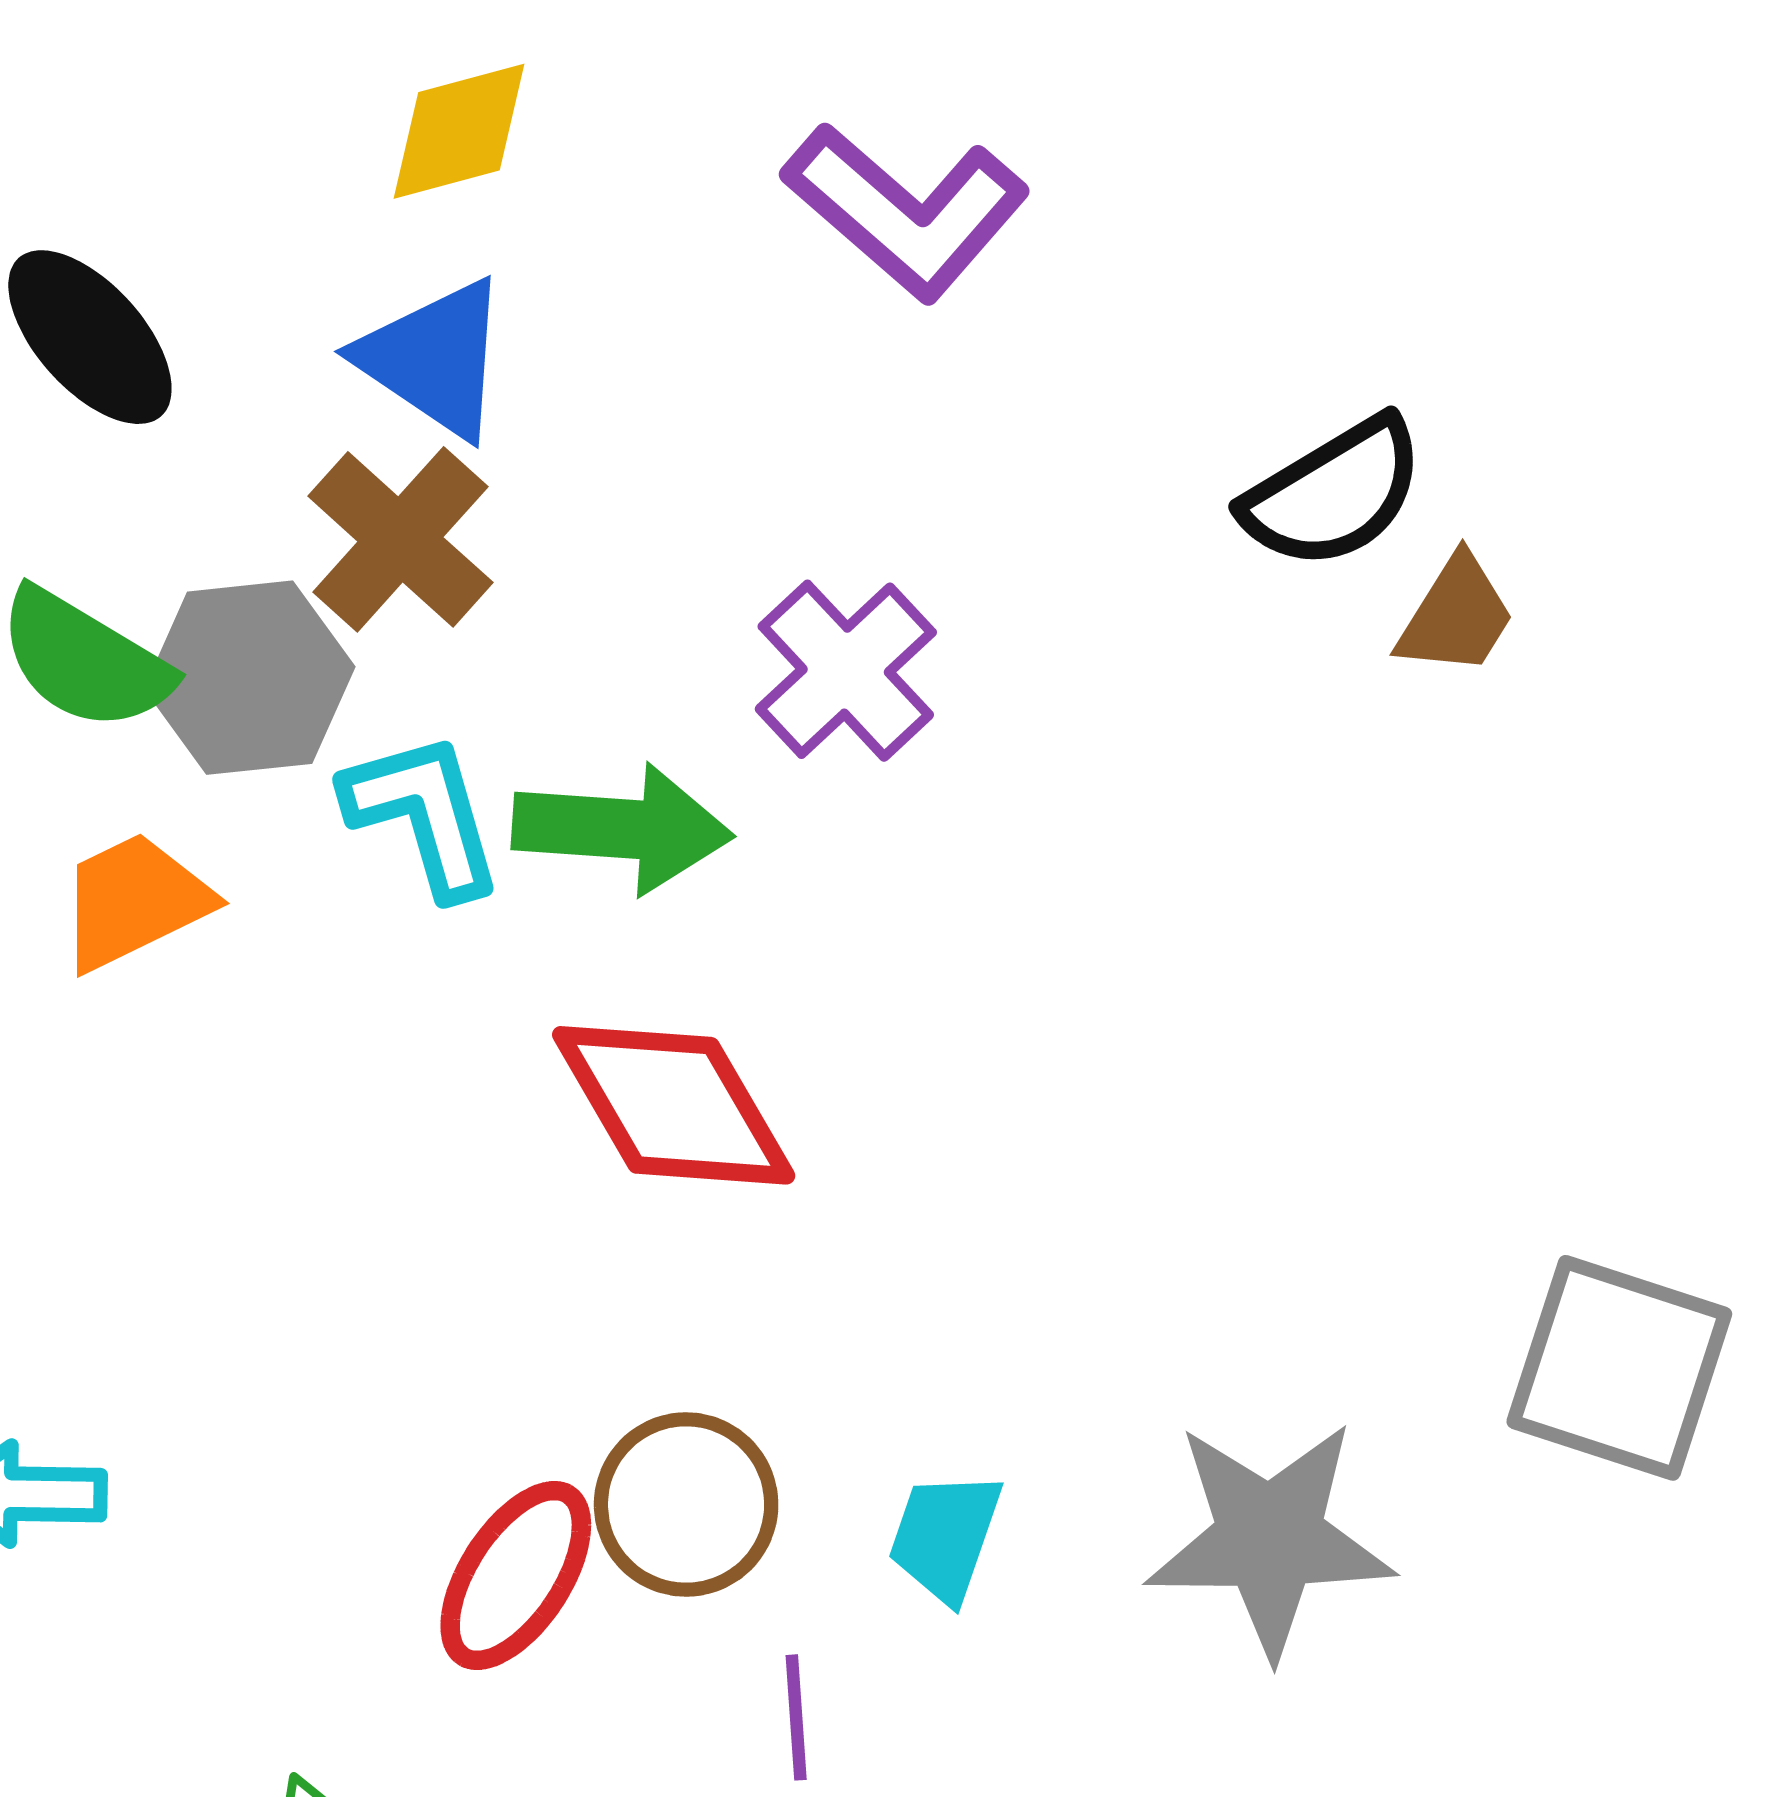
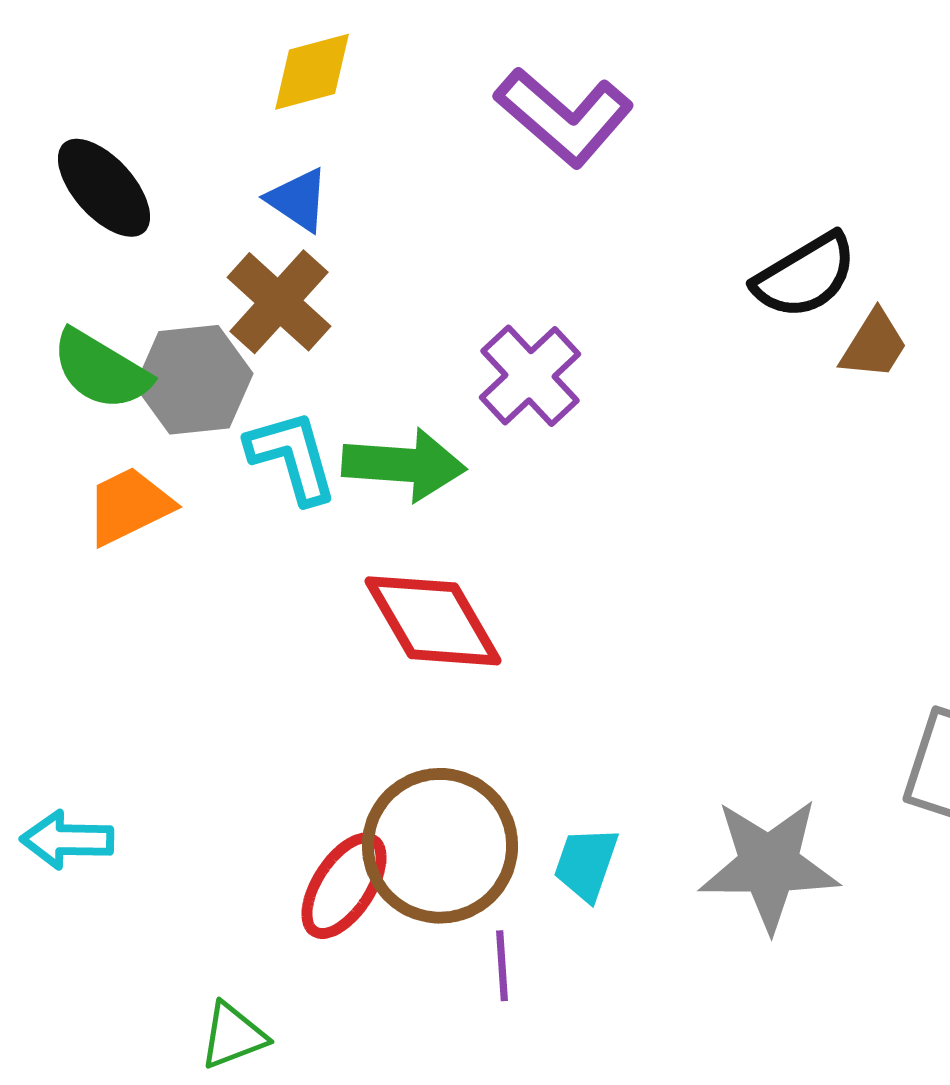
blue triangle: (434, 358) -> (298, 200), size x0.7
brown circle: (686, 1505) -> (440, 846), size x1.5

